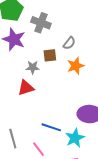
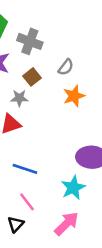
brown square: (50, 55) -> (32, 77), moved, turned -32
blue line: (51, 127) -> (25, 169), moved

